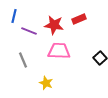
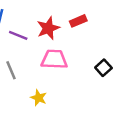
red star: (54, 25) -> (48, 28), turned -30

